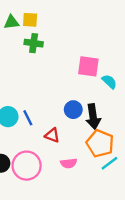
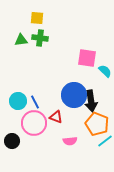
green triangle: (11, 22) -> (21, 40), moved
blue circle: (73, 110) -> (74, 95), size x1.6
pink circle: (27, 166) -> (34, 123), moved

